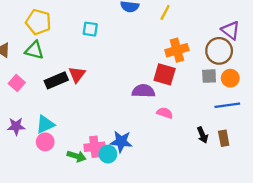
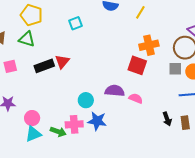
cyan square: (90, 29) -> (76, 23), turned -32
pink square: (17, 83) -> (10, 66), turned 32
purple semicircle: (143, 91) -> (115, 91), moved
cyan triangle: (45, 124) -> (33, 134), moved
cyan circle: (108, 154) -> (86, 100), moved

